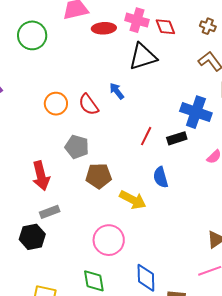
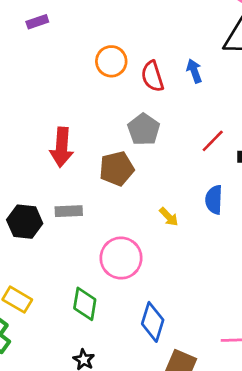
gray pentagon: (77, 147) -> (144, 129), moved
brown pentagon: (99, 176) -> (117, 169), moved, turned -30
yellow arrow: (133, 200) -> (169, 217), size x0.6
gray rectangle: (50, 212) -> (69, 211), moved

